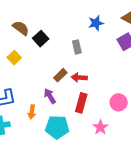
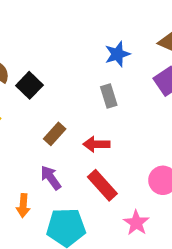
gray rectangle: (77, 47) -> (109, 96), moved
brown rectangle: (60, 75) -> (55, 134), moved
red rectangle: (81, 103) -> (102, 185), turned -54

